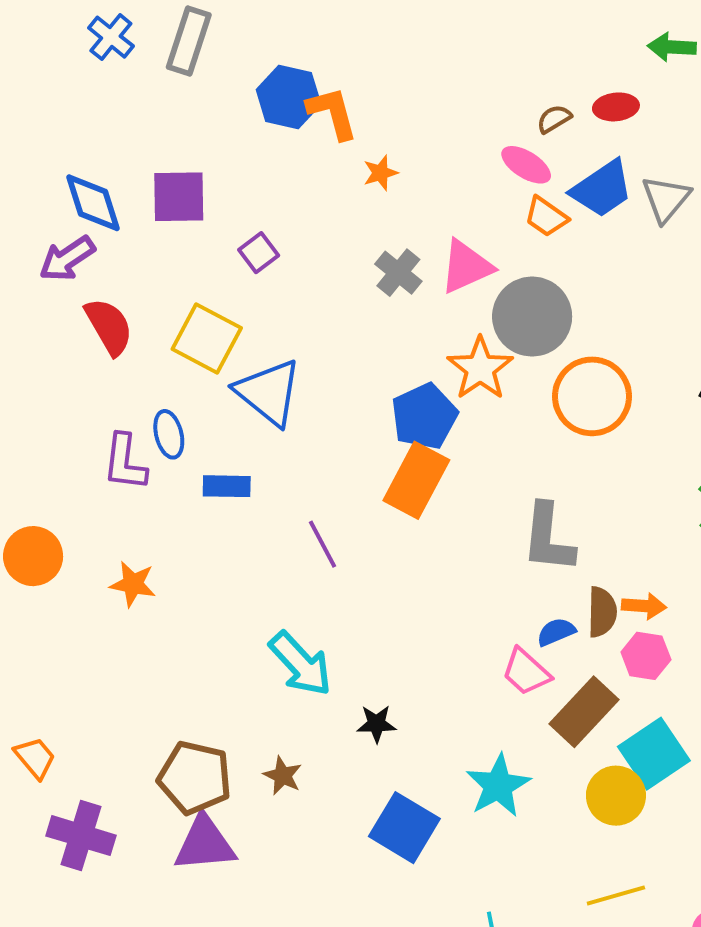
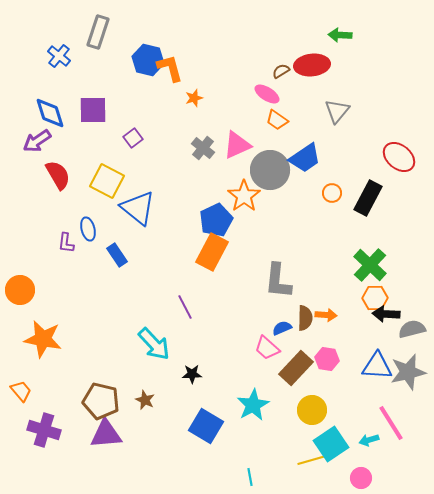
blue cross: (111, 37) -> (59, 56), moved
red ellipse: (616, 107) -> (312, 65), size x1.6
blue trapezoid: (602, 189) -> (305, 158), moved
orange circle: (592, 396) -> (332, 193), moved, size x0.5
purple L-shape: (125, 462) -> (66, 243), size x0.7
blue rectangle: (227, 486) -> (117, 255), turned 55
purple line: (323, 544) -> (185, 307), moved
orange star: (133, 584) -> (43, 339), moved, size x1.6
pink hexagon: (646, 656) -> (327, 359), moved
cyan square: (654, 754) -> (331, 444), moved

